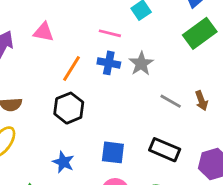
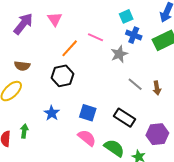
pink triangle: (44, 32) -> (55, 19), turned 35
pink line: (110, 33) -> (95, 37), moved
blue cross: (109, 63) -> (134, 35), moved

